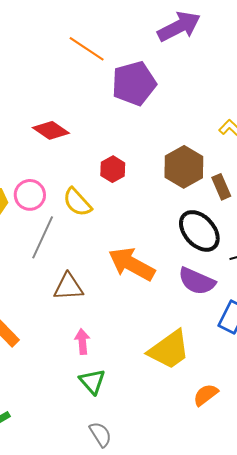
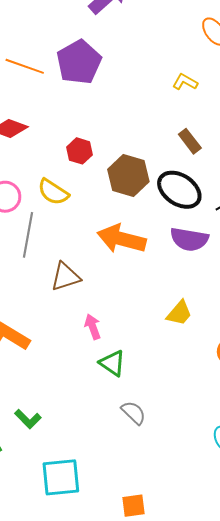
orange line: (87, 49) -> (25, 66), moved
brown hexagon: (184, 167) -> (128, 176), moved
yellow trapezoid: (169, 350) -> (179, 313), size x0.6

